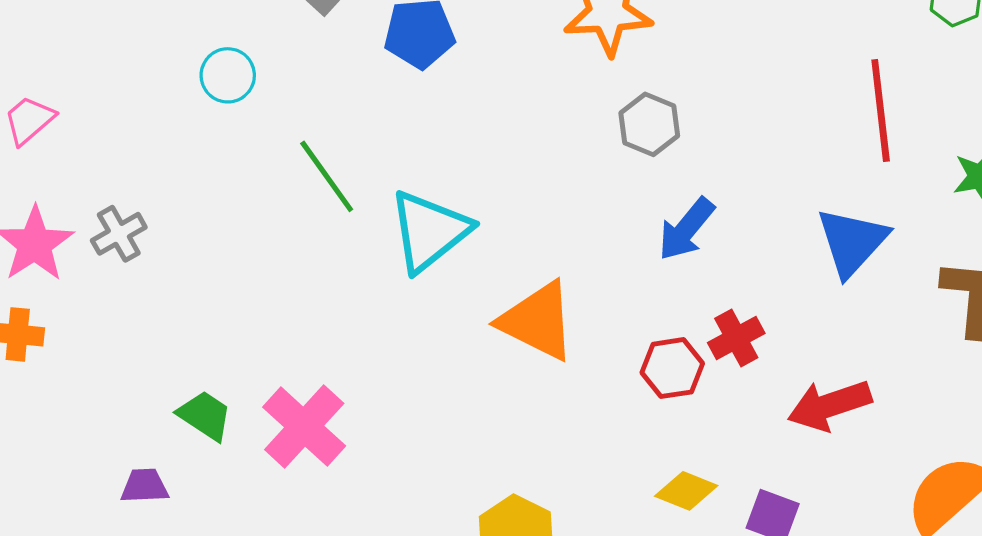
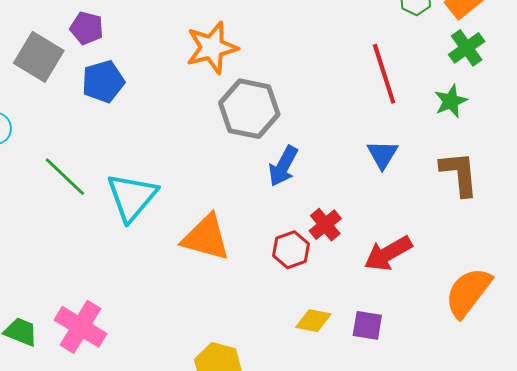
gray hexagon: (649, 124) -> (249, 109), size x1.6
blue triangle: (852, 242) -> (382, 154), size x0.7

